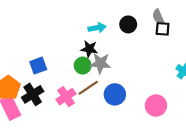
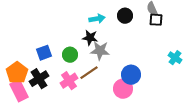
green circle: (83, 66) -> (70, 55), moved
blue circle: (115, 94) -> (131, 75), moved
pink circle: (156, 106) -> (123, 89), moved

